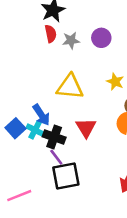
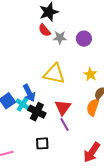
red semicircle: (51, 34) -> (45, 30), turned 144
purple line: (56, 157) -> (64, 124), moved
black square: (66, 176) -> (42, 143), size x0.6

